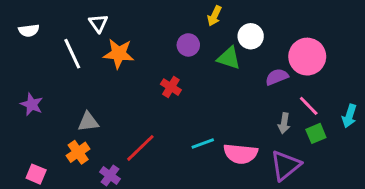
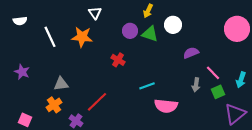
white triangle: (98, 23) -> (95, 13), moved
pink circle: (307, 57) -> (237, 29), moved
green triangle: (229, 58) -> (150, 34), moved
cyan line: (203, 144) -> (147, 86), moved
purple triangle: (285, 165) -> (235, 114), moved

